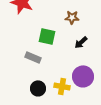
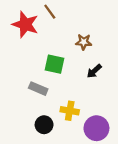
purple circle: (83, 76) -> (96, 128), moved
yellow cross: (62, 86) -> (70, 111), moved

